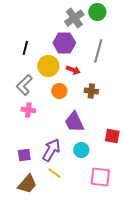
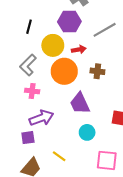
gray line: (98, 51) -> (105, 30), turned 45
red arrow: (73, 70) -> (79, 50), turned -32
orange circle: (59, 91) -> (64, 71), size x1.6
purple arrow: (51, 150) -> (41, 118), moved, turned 40

